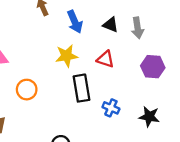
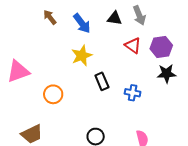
red triangle: (106, 59) -> (133, 45), moved, turned 30
black rectangle: (81, 88) -> (102, 81), size x0.7
black star: (149, 117) -> (166, 74), moved

